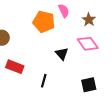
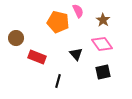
red rectangle: (15, 67) -> (37, 57), moved
black square: (89, 85) -> (103, 72), moved

